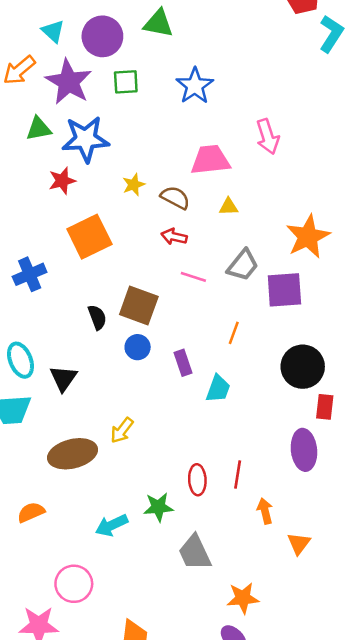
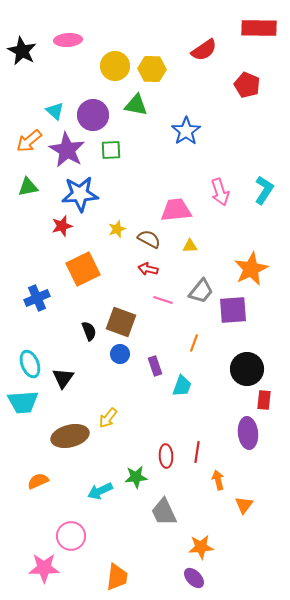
cyan L-shape: (331, 34) -> (264, 190), moved
blue star: (195, 86) -> (186, 131), moved
green triangle: (39, 129) -> (28, 187), moved

